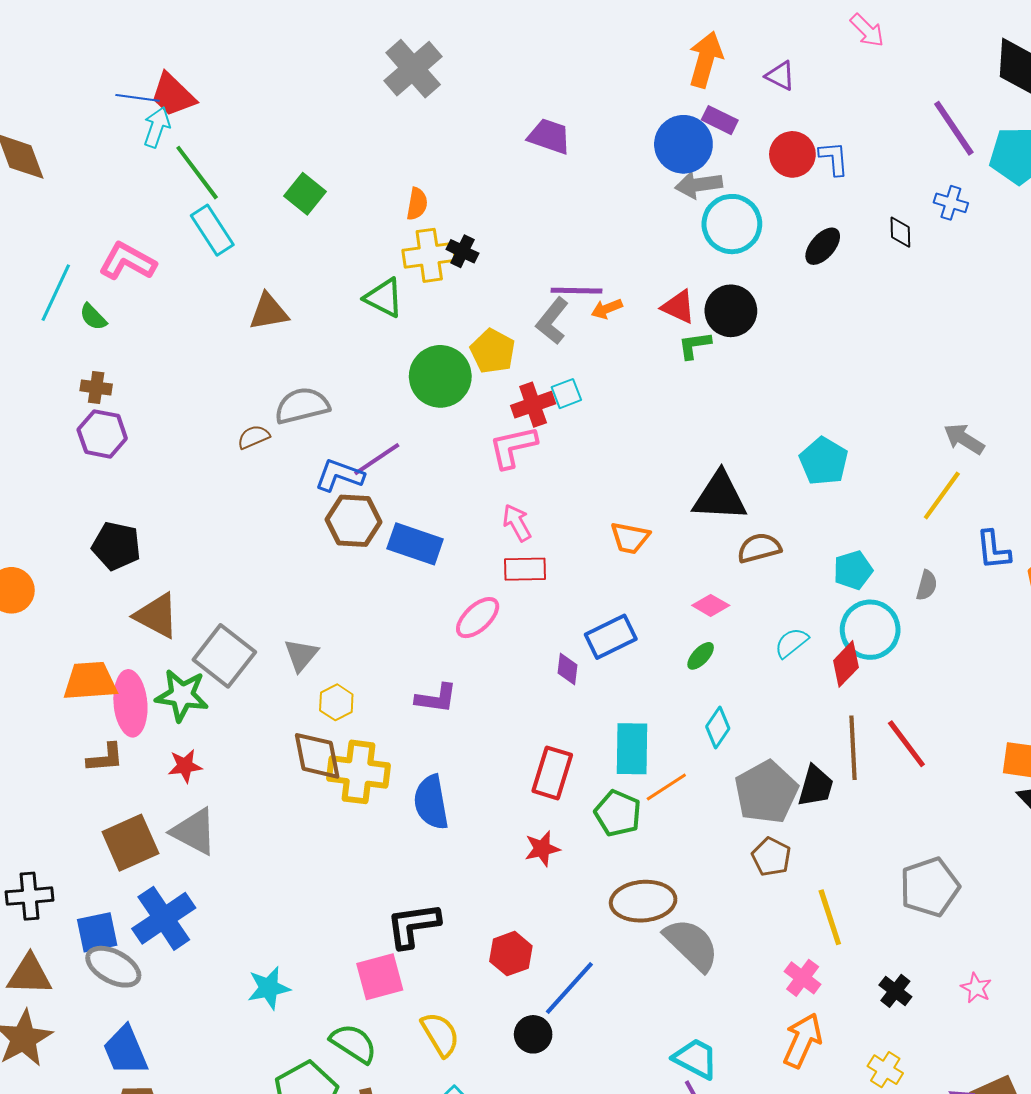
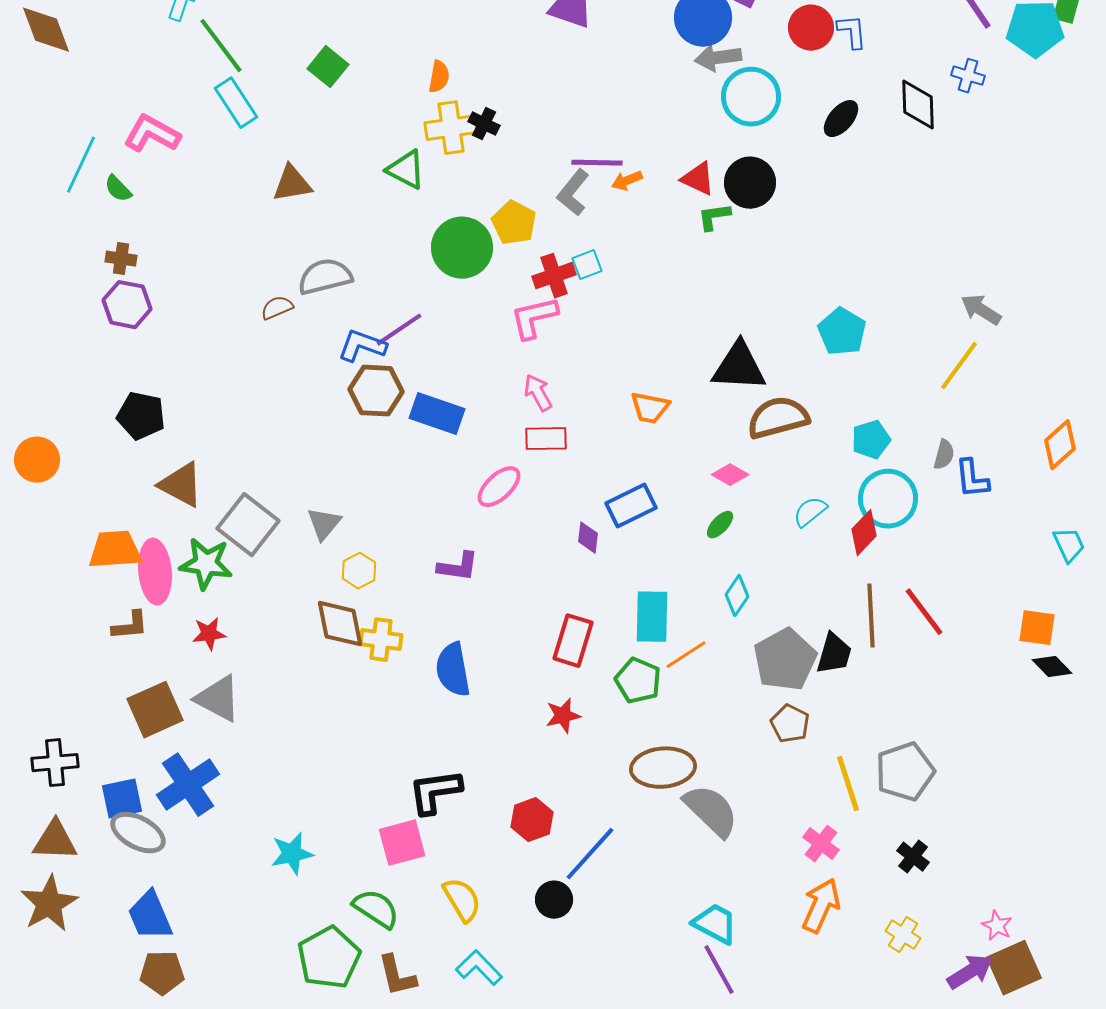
black diamond: (900, 232) -> (918, 105), size x1.6
brown semicircle: (759, 548) -> (778, 418), size x1.4
blue L-shape: (993, 550) -> (972, 479), moved
yellow cross: (359, 772) -> (381, 640), size x0.7
gray pentagon: (930, 887) -> (905, 772), moved
pink star: (976, 988) -> (997, 926), moved

